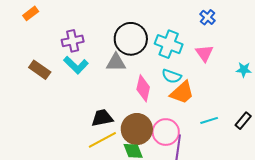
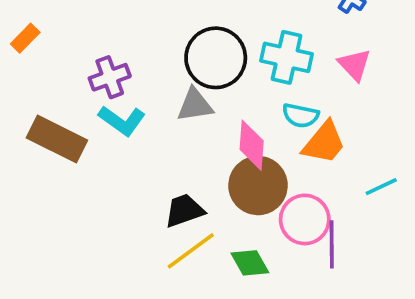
brown rectangle: (40, 70) -> (57, 139), size x1.4
brown circle: (137, 129) -> (258, 186), moved

